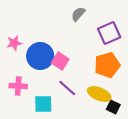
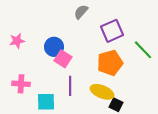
blue circle: (40, 56) -> (54, 47), moved, size x0.7
purple line: (67, 88) -> (70, 86), turned 48

